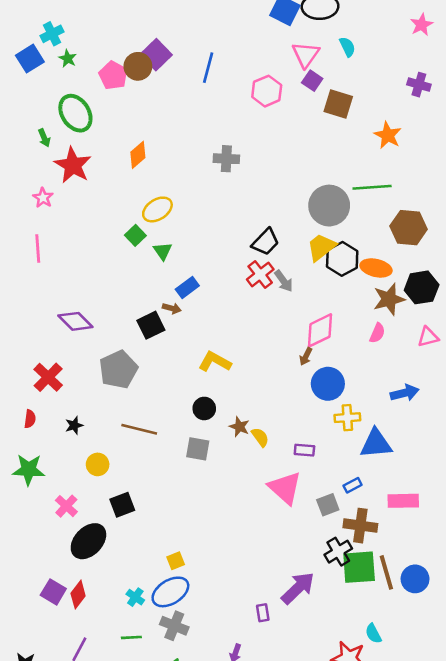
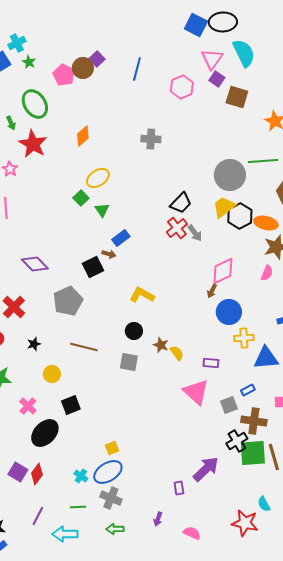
cyan semicircle: (347, 47) -> (244, 53), size x1.8
purple square: (156, 55) -> (97, 59), size x0.7

